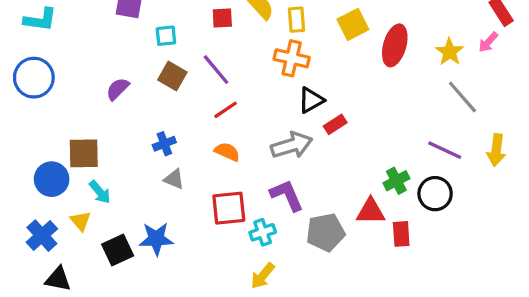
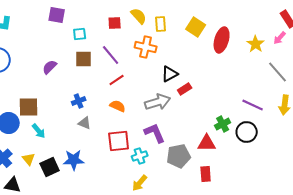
yellow square: (353, 24) -> (196, 27), turned -30
orange cross: (292, 58) -> (146, 47), moved
brown square: (172, 76) -> (84, 59), turned -30
gray line: (462, 97) -> (278, 72), moved
yellow triangle: (81, 221) -> (29, 159), moved
red rectangle: (401, 234) -> (206, 174), moved

